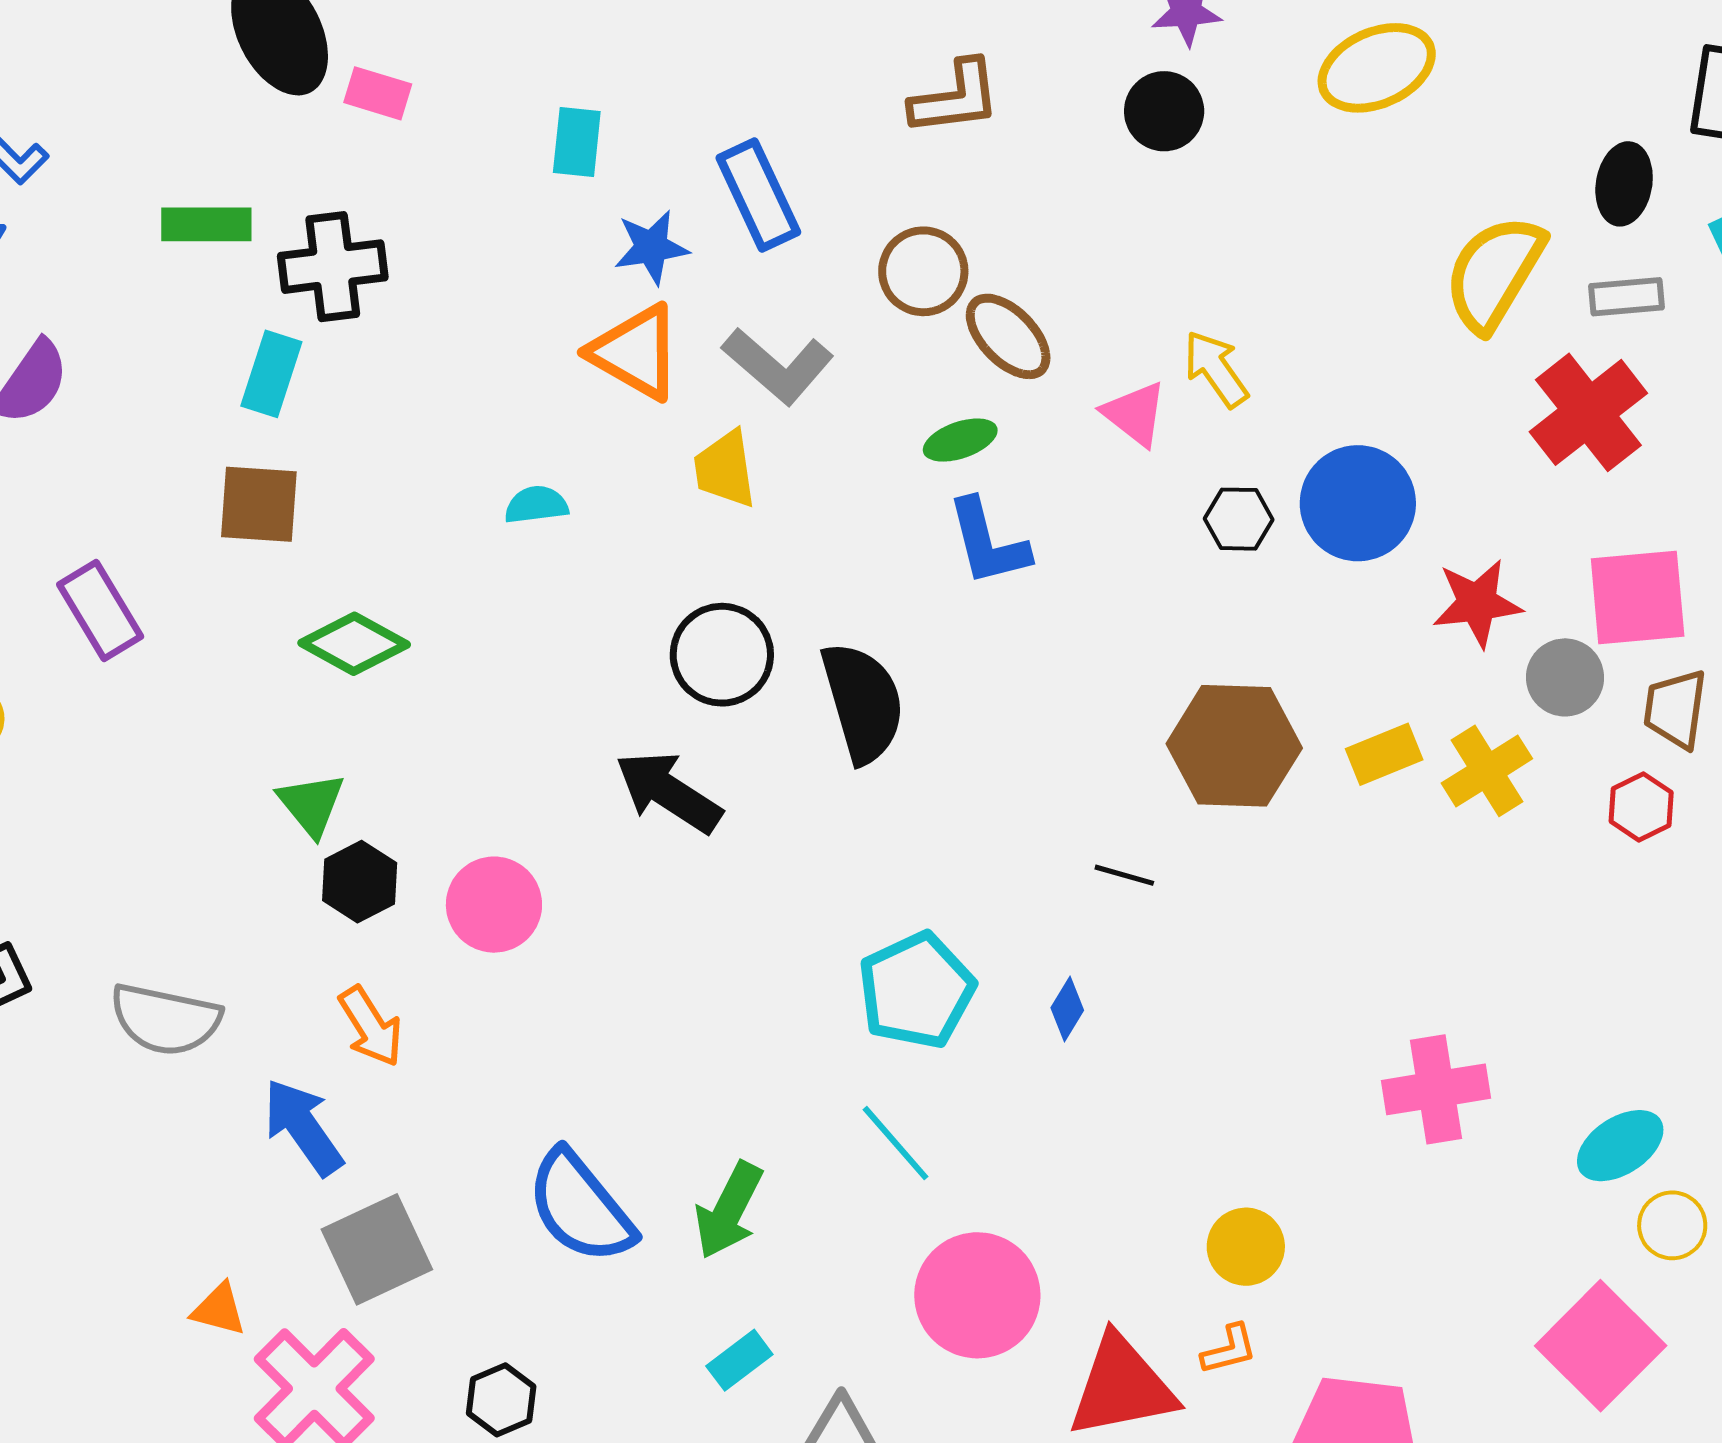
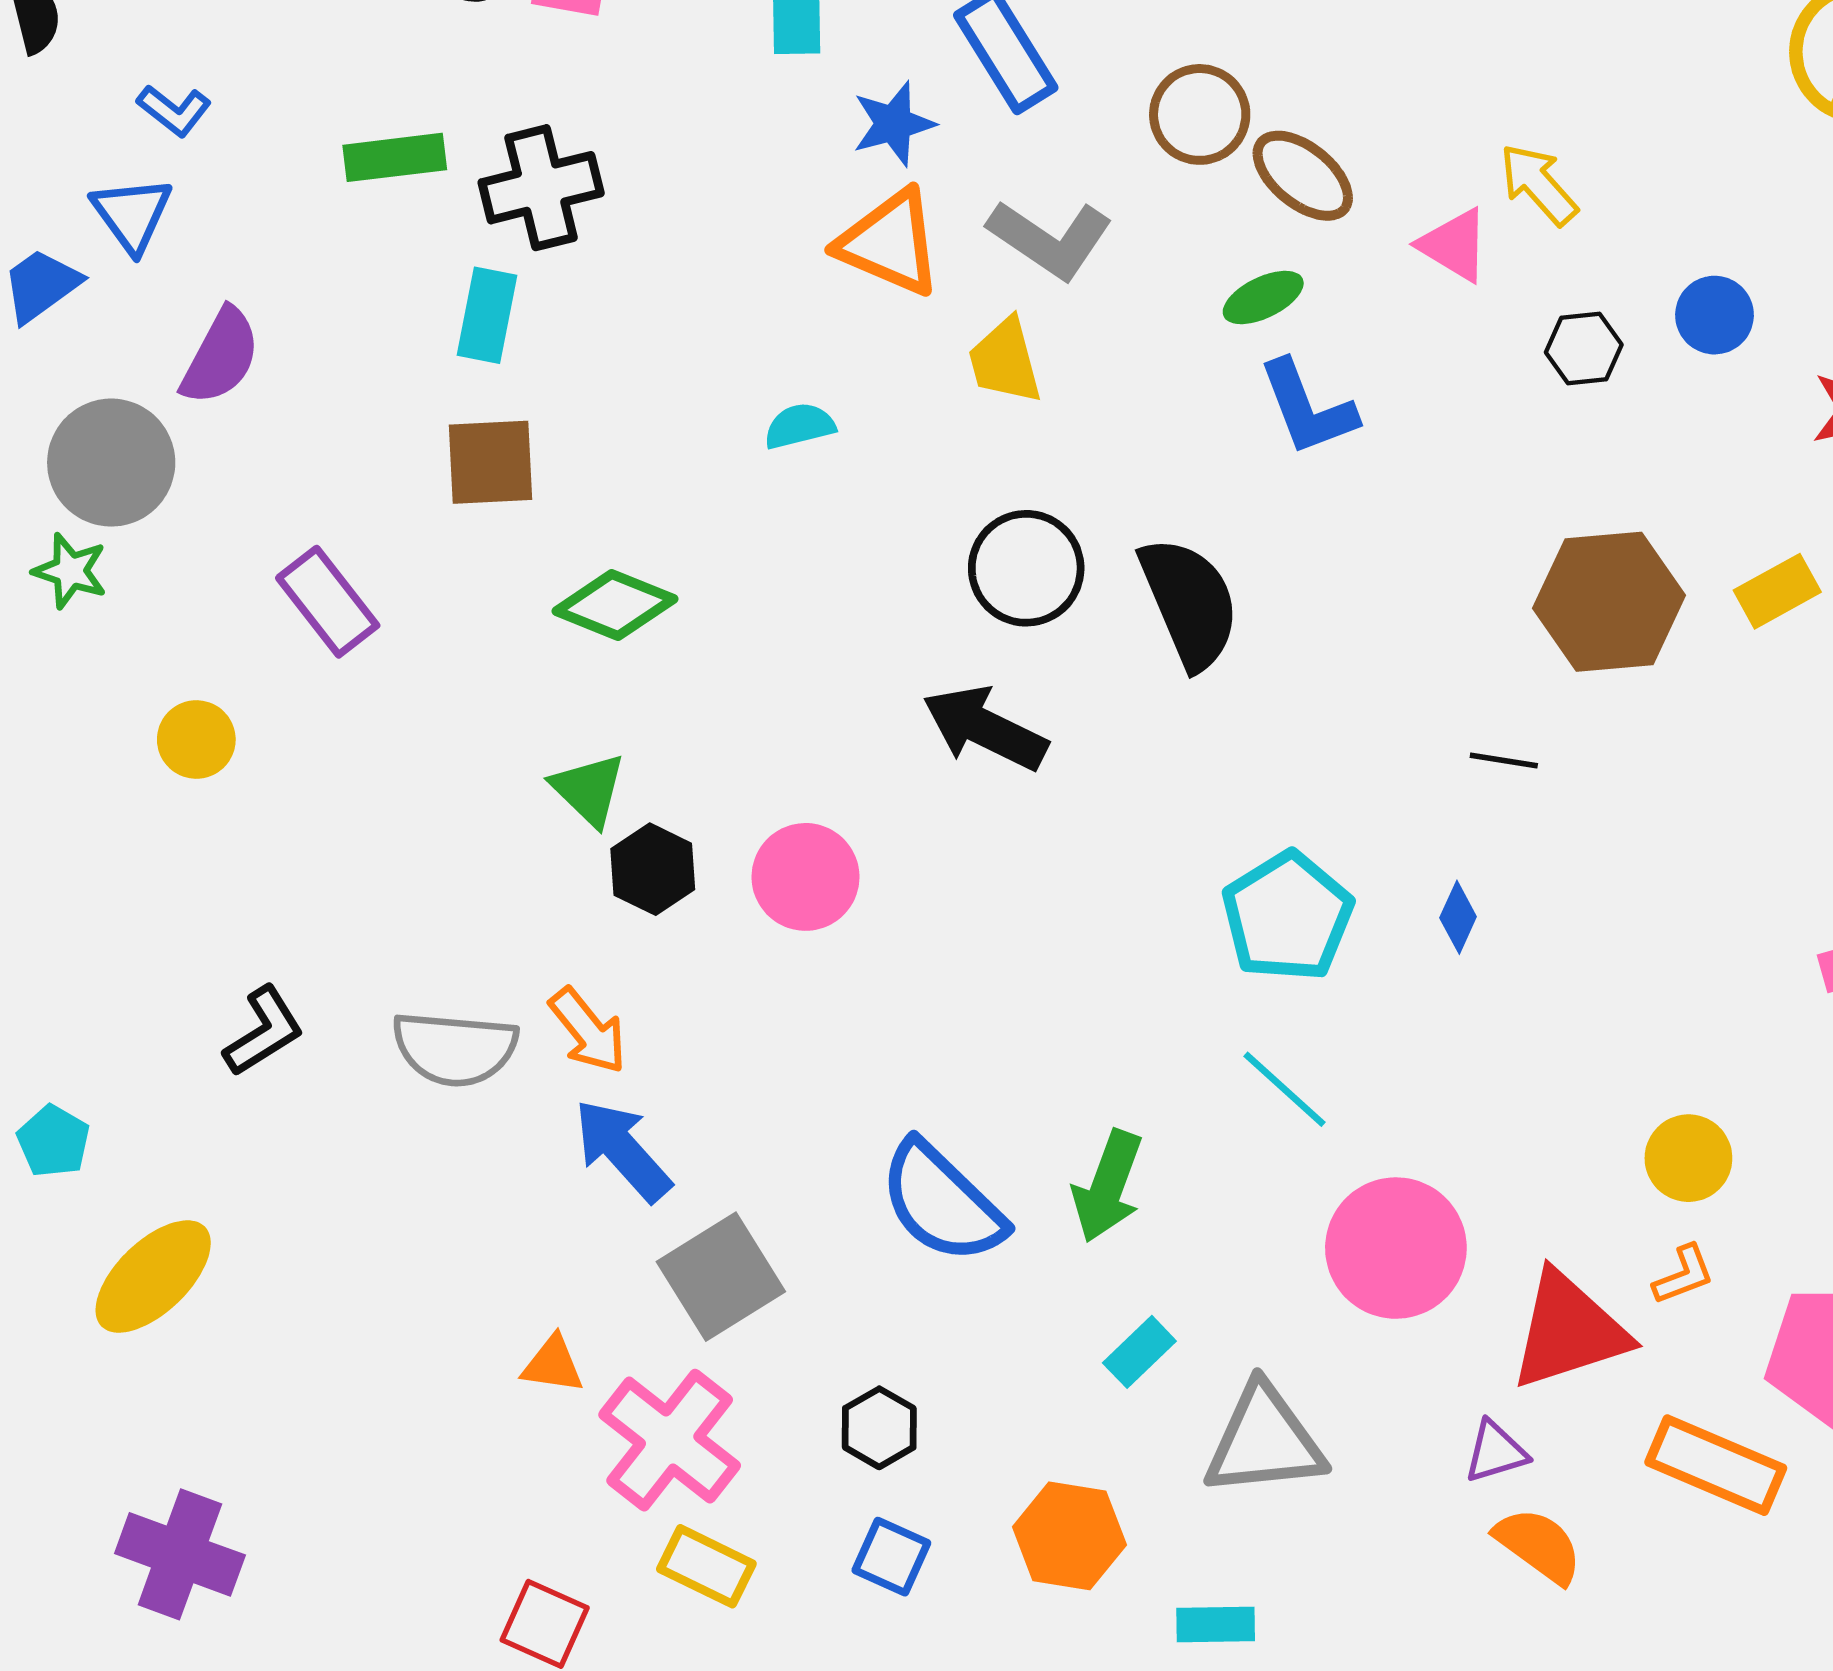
blue circle: (1358, 503) -> (1714, 315), size x0.6
orange arrow: (371, 1027) -> (588, 1031), moved

